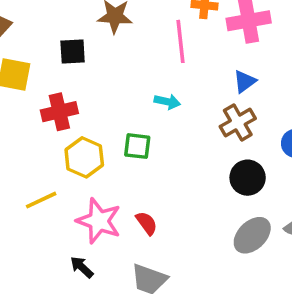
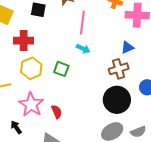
pink line: (181, 41) -> (82, 23), moved
black circle: (248, 178) -> (117, 100), size x1.4

